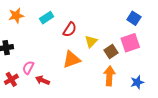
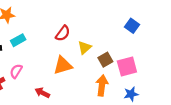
cyan rectangle: (47, 18) -> (18, 40), moved
pink square: (130, 43) -> (127, 66), moved
red arrow: (43, 80) -> (42, 93), moved

